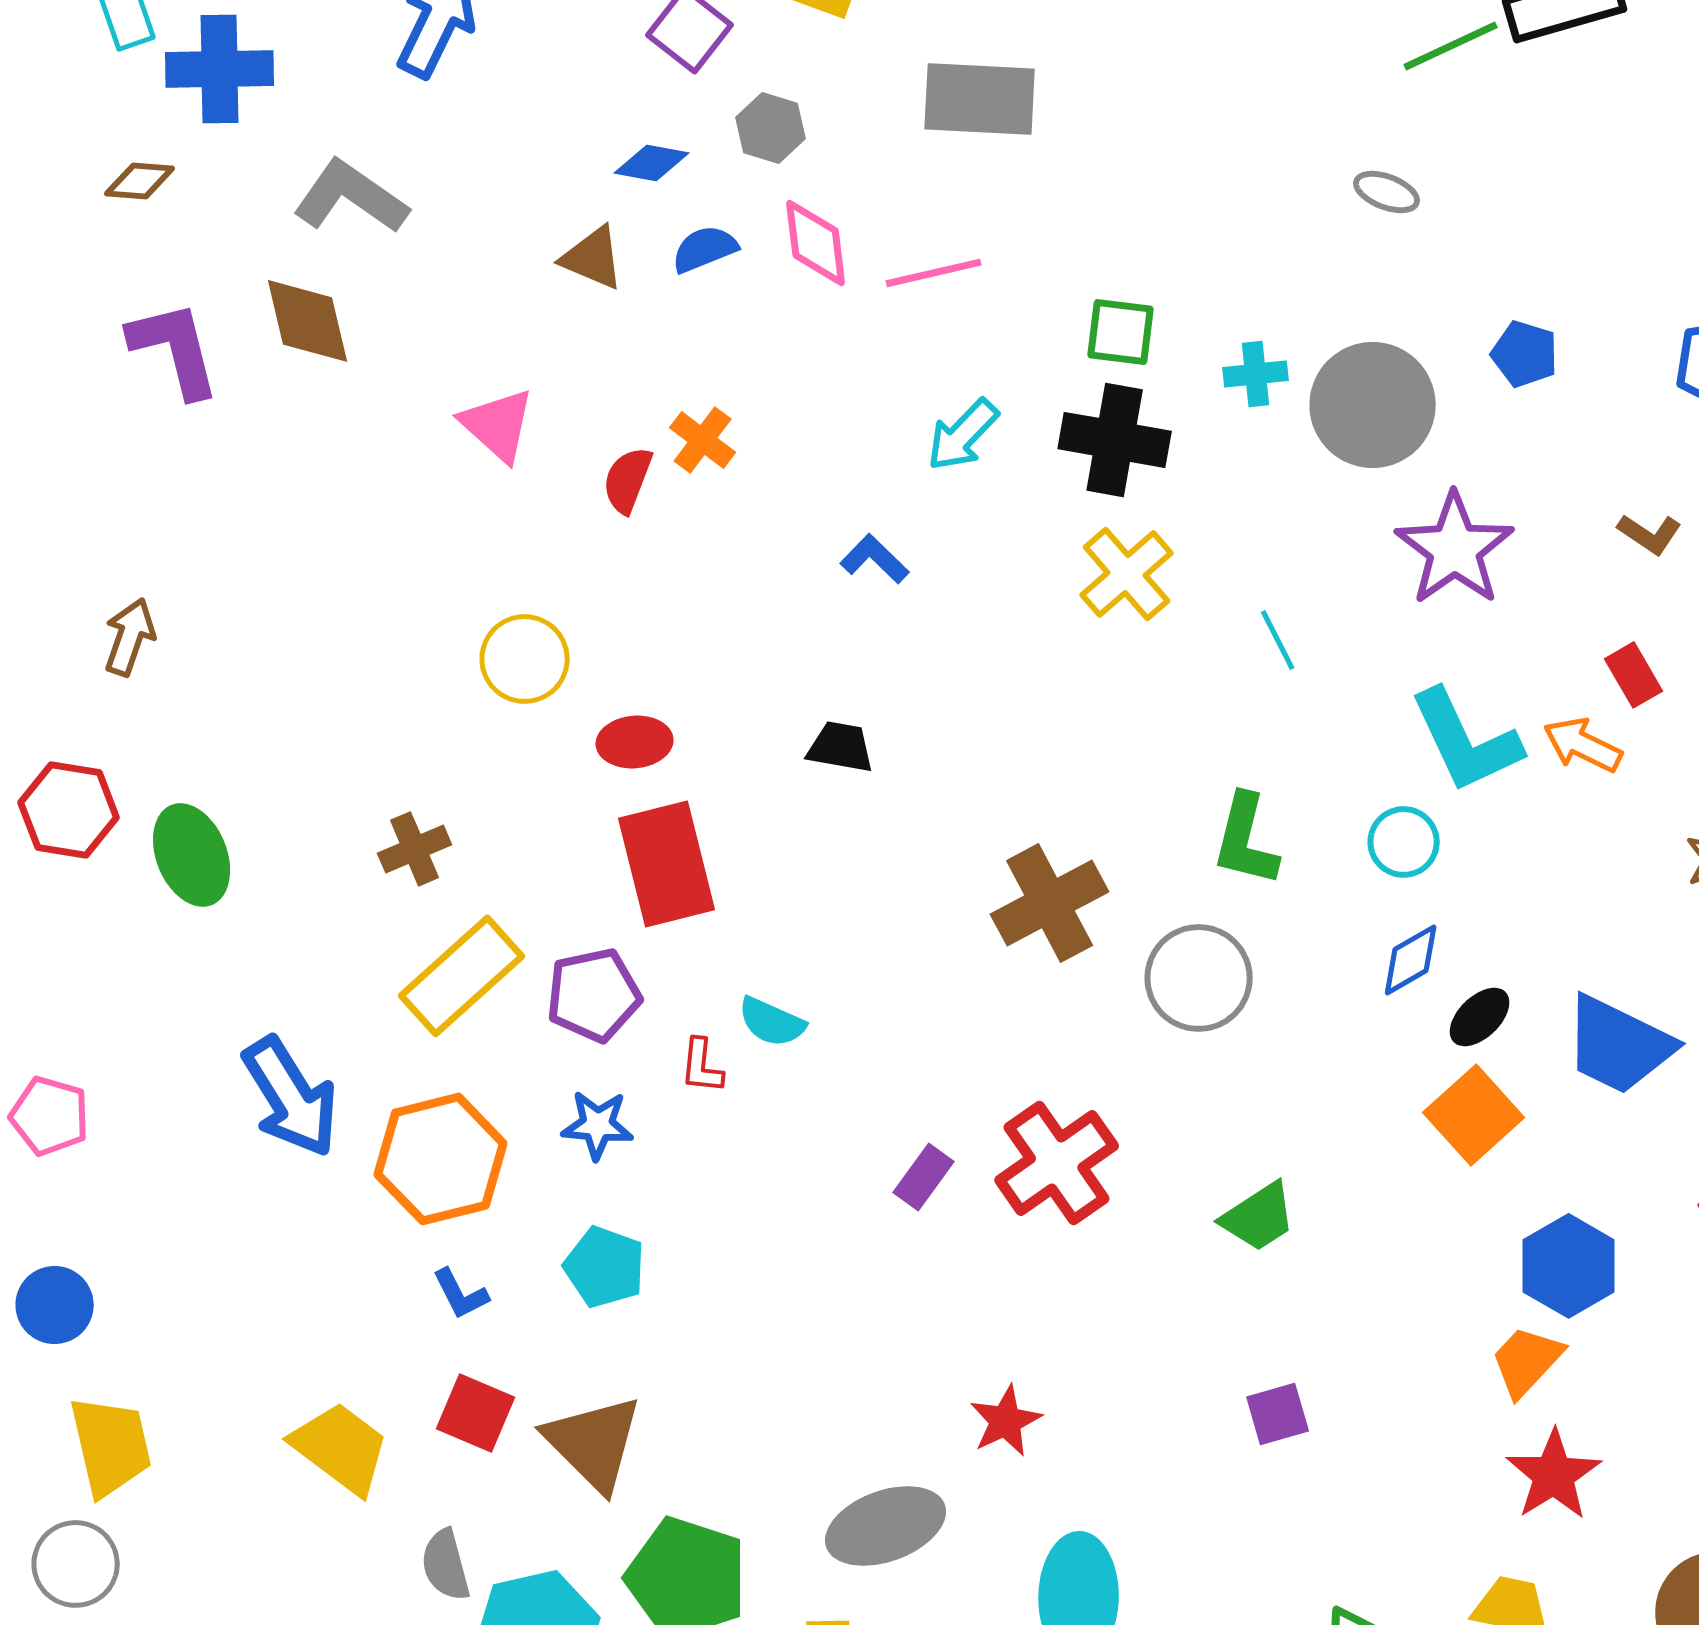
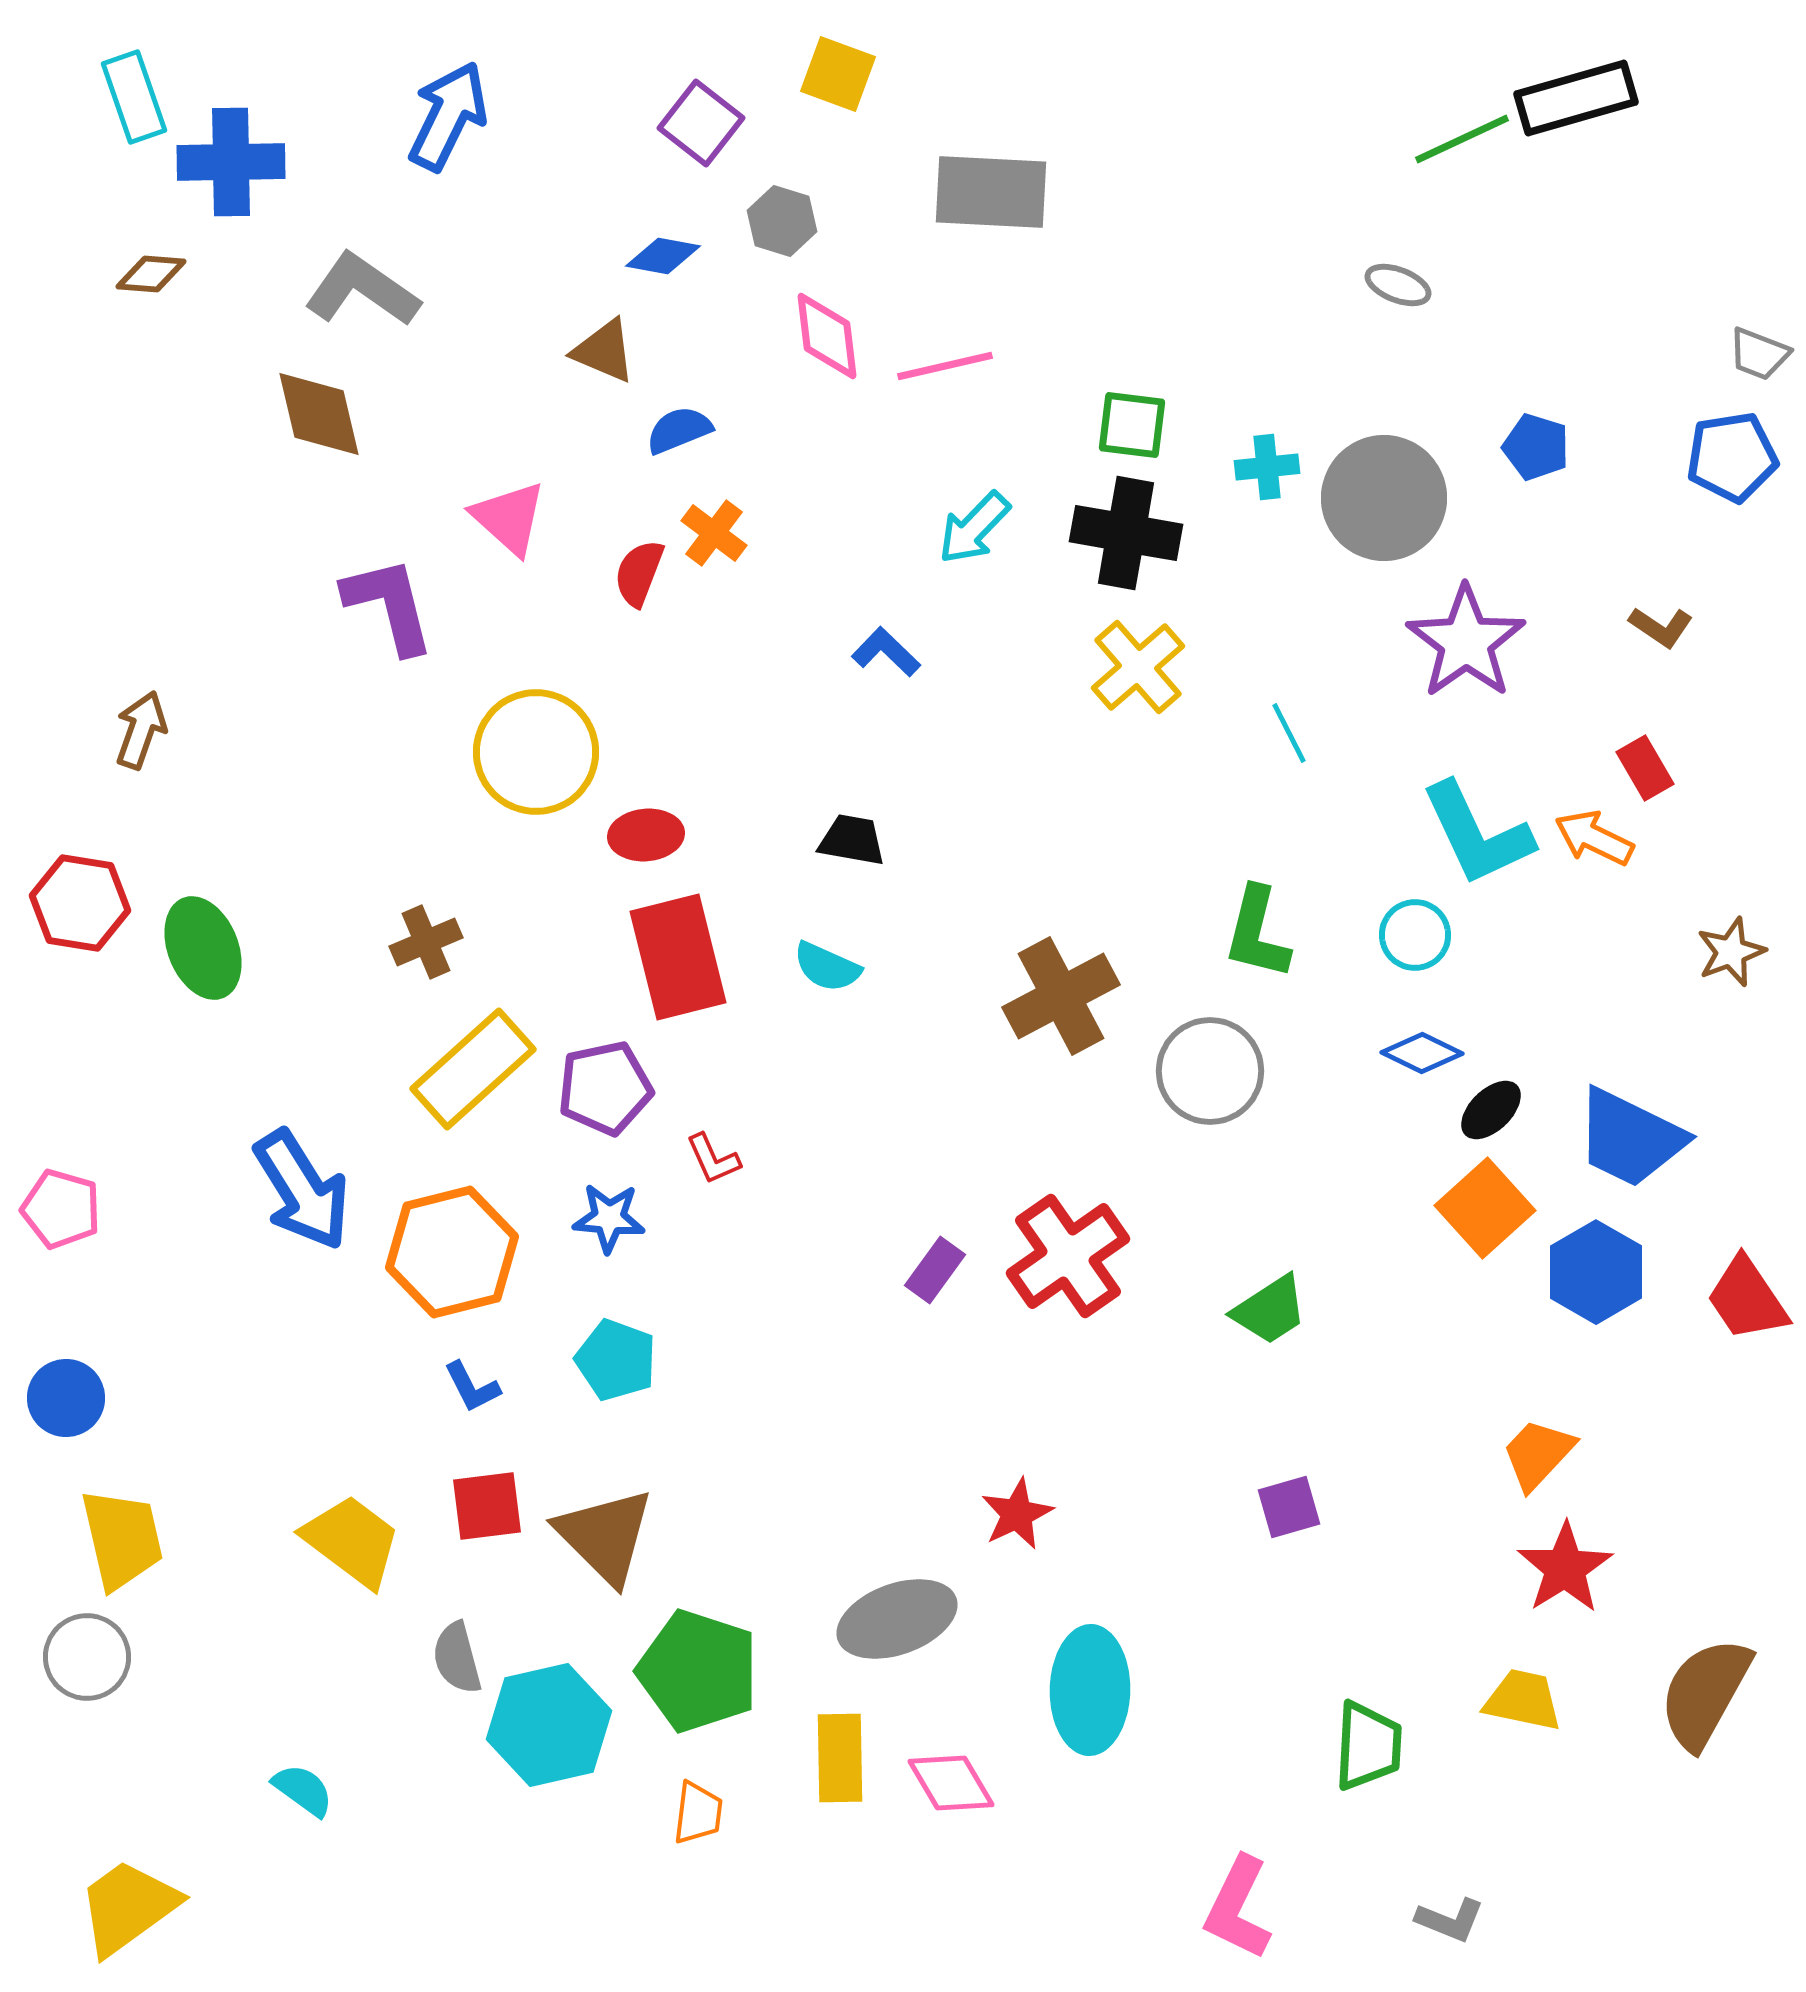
blue semicircle: (705, 249) -> (679, 430), moved
purple L-shape: (175, 349) -> (389, 605), moved
yellow circle: (525, 659) -> (536, 752), size x1.4
blue diamond: (1411, 960) -> (1422, 1053), turned 56
cyan semicircle: (772, 1022) -> (827, 967), moved
red L-shape: (702, 1066) -> (713, 1159), turned -30
blue hexagon: (1569, 1266) -> (1596, 1272), moved
red square: (476, 1413) -> (487, 1506), turned -30

